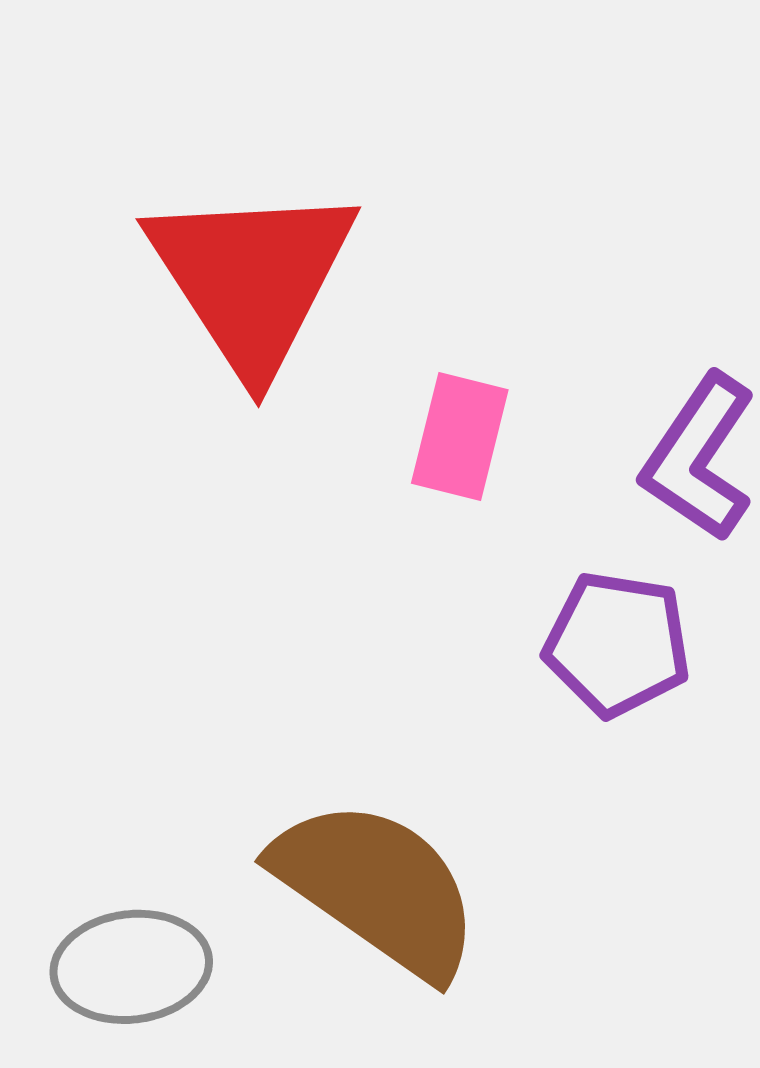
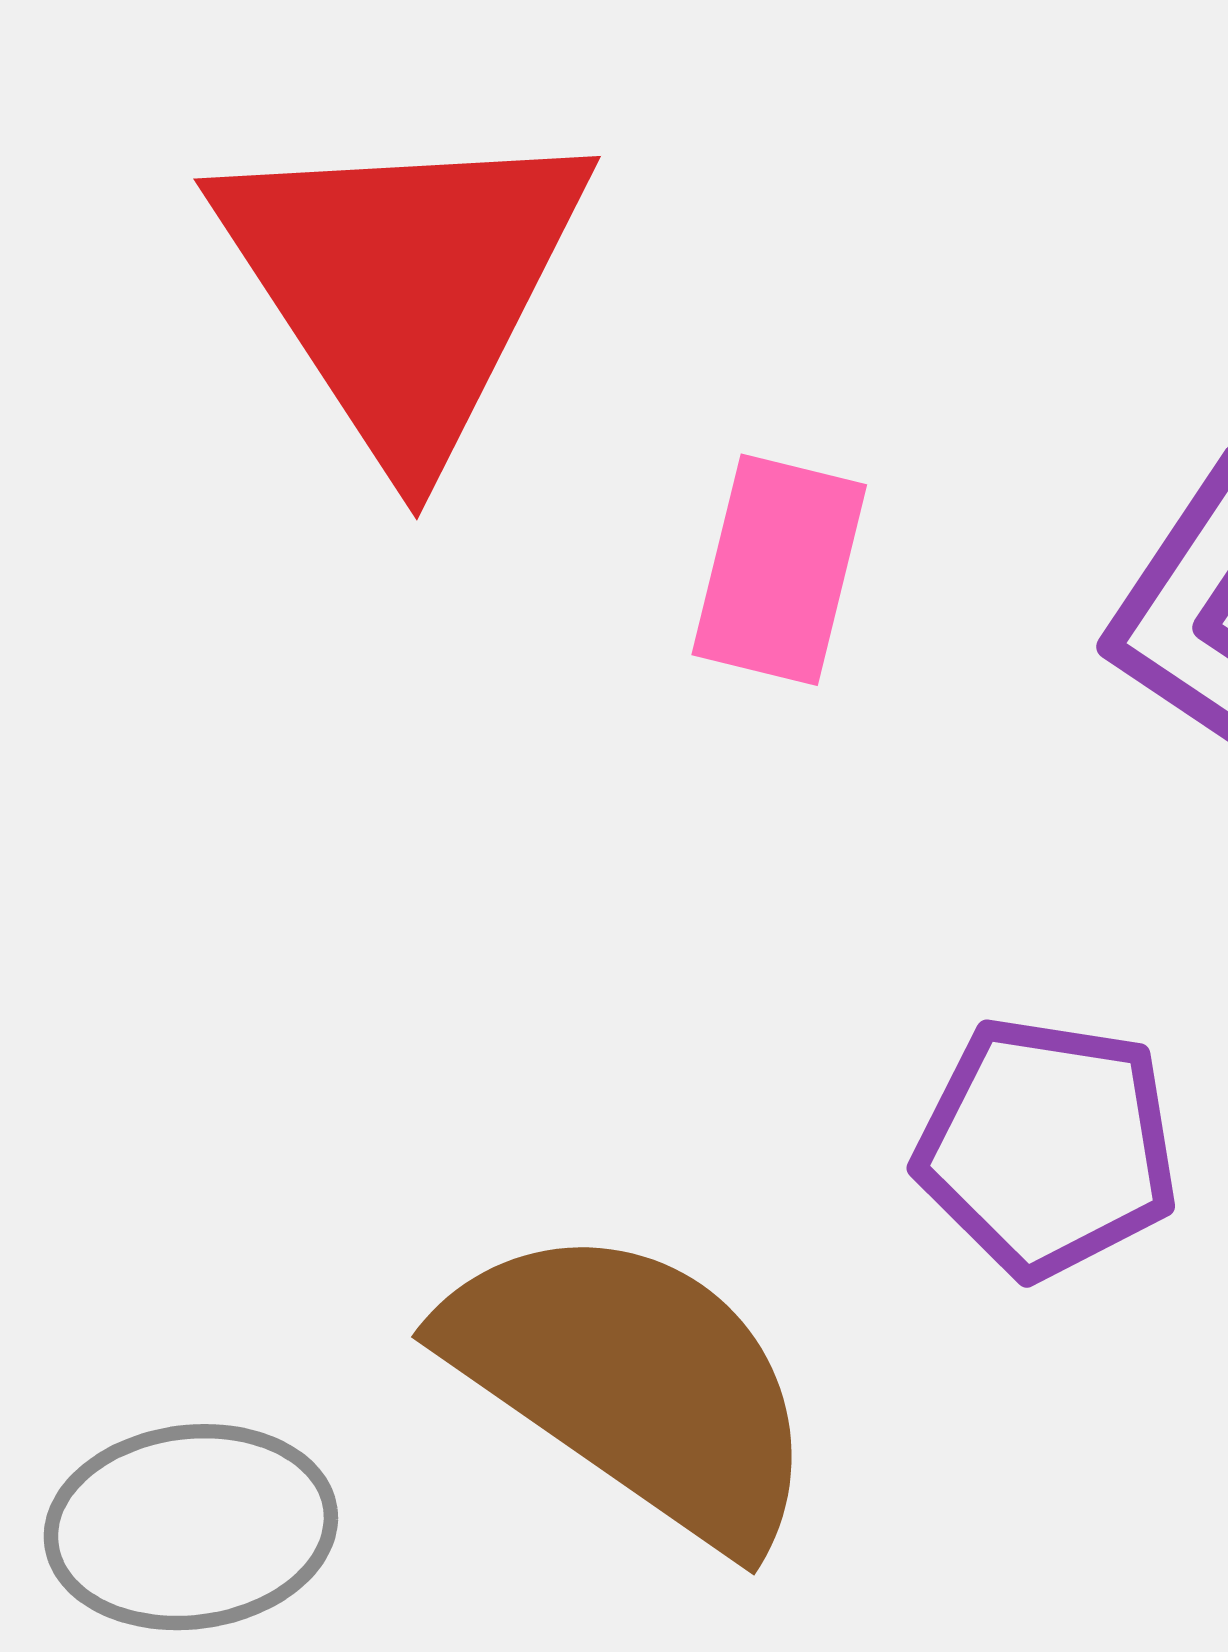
purple pentagon: (617, 644) -> (1047, 1147), moved

